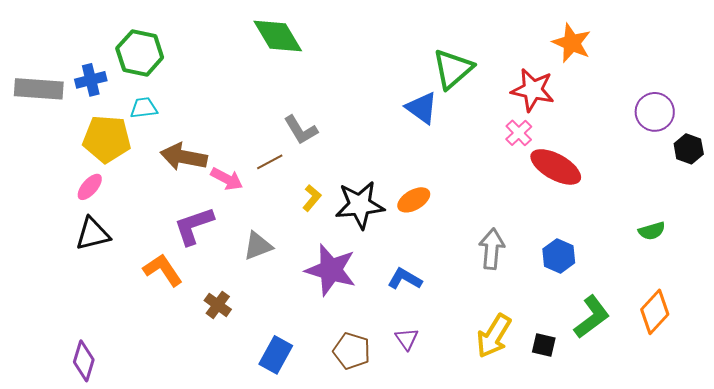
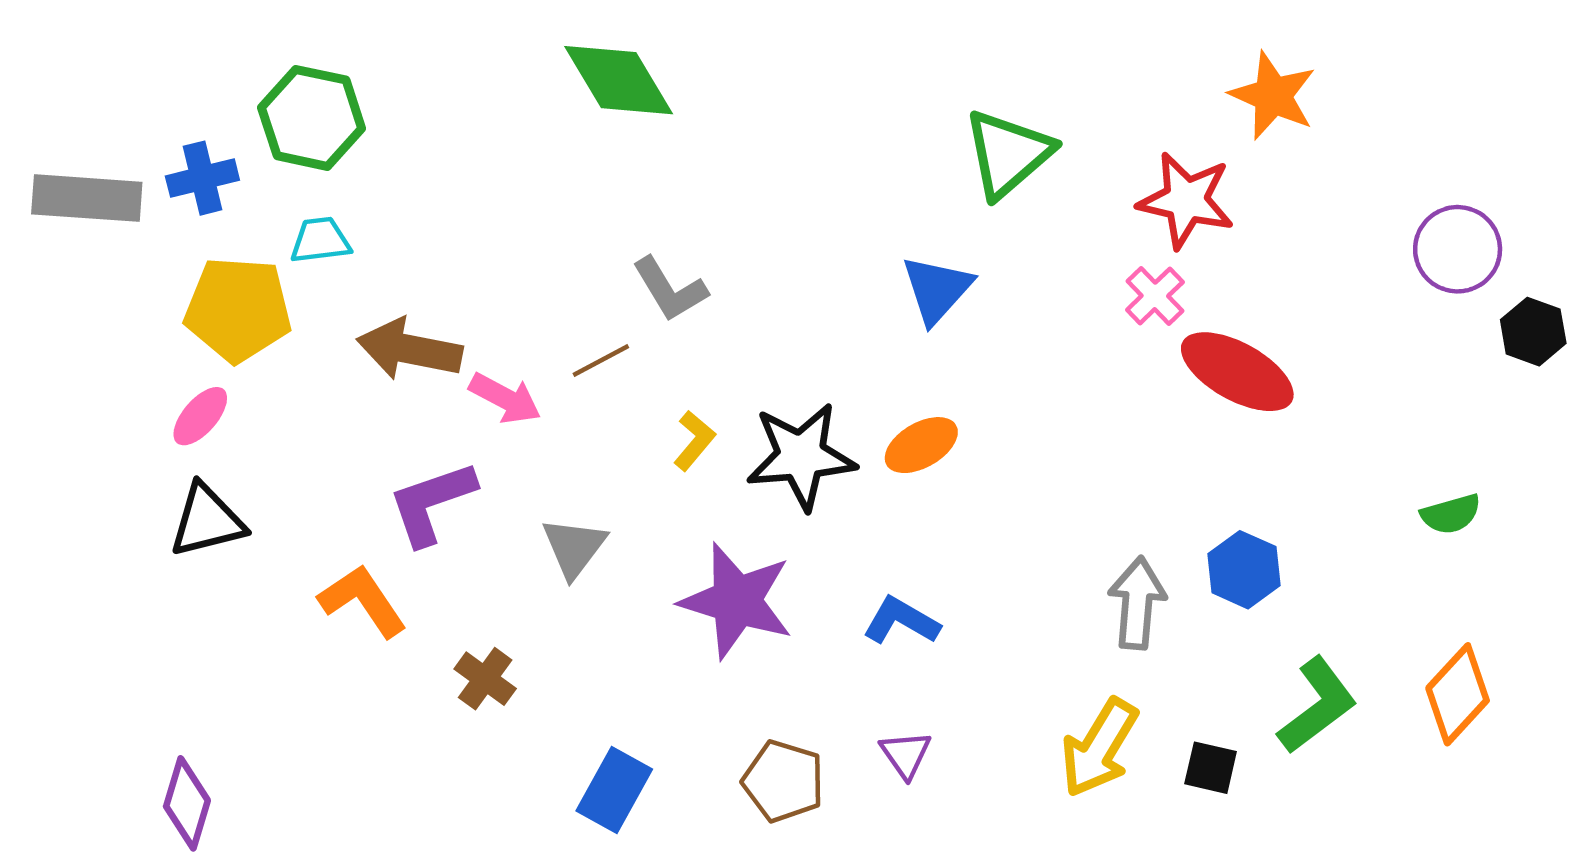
blue triangle: (422, 108) -> (937, 289), moved, turned 36
gray triangle: (258, 246) -> (574, 547), turned -32
gray arrow: (492, 249) -> (1137, 603), moved

